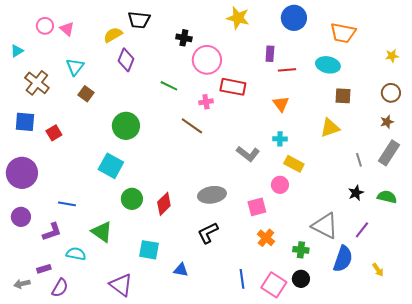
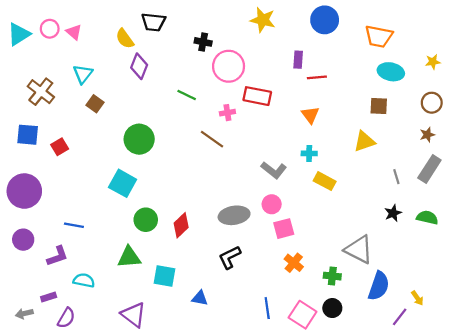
yellow semicircle: (113, 35) -> (125, 39), turned -96
cyan triangle: (17, 51) -> (19, 34), moved, size x1.6
cyan ellipse: (328, 65) -> (391, 72), moved
pink circle: (280, 185) -> (272, 204), moved
purple line: (362, 230) -> (400, 317), moved
green triangle: (102, 232) -> (129, 257), moved, turned -40

